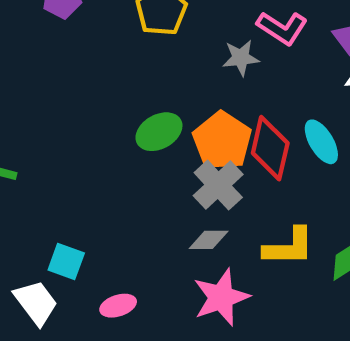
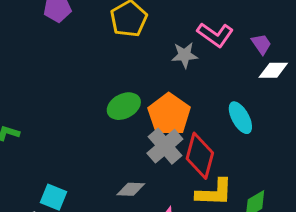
red diamond: (270, 148) -> (200, 156), moved
gray diamond: (209, 240) -> (131, 189), moved

